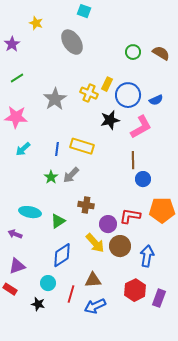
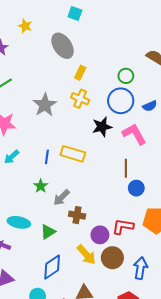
green circle: (133, 52) -> (126, 76), moved
yellow rectangle: (107, 84) -> (80, 73), moved
pink L-shape: (141, 127) -> (134, 134), turned -90
gray arrow: (71, 175) -> (61, 197), moved

